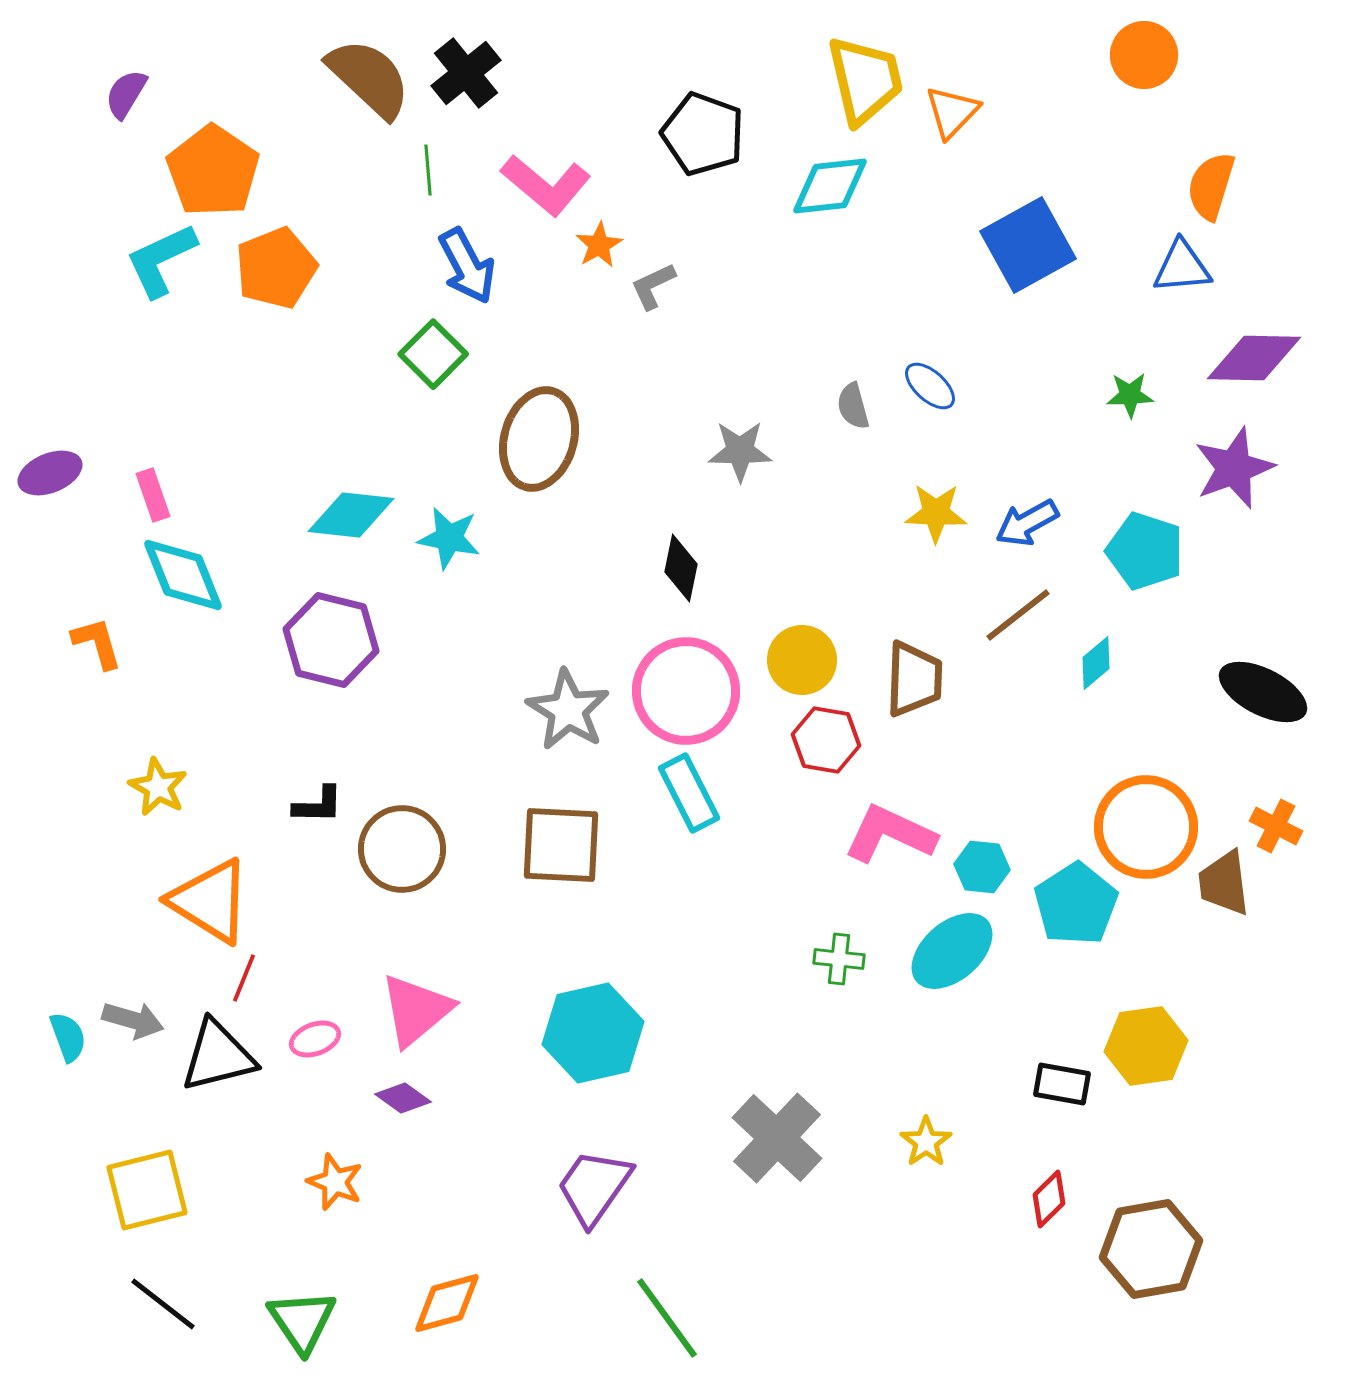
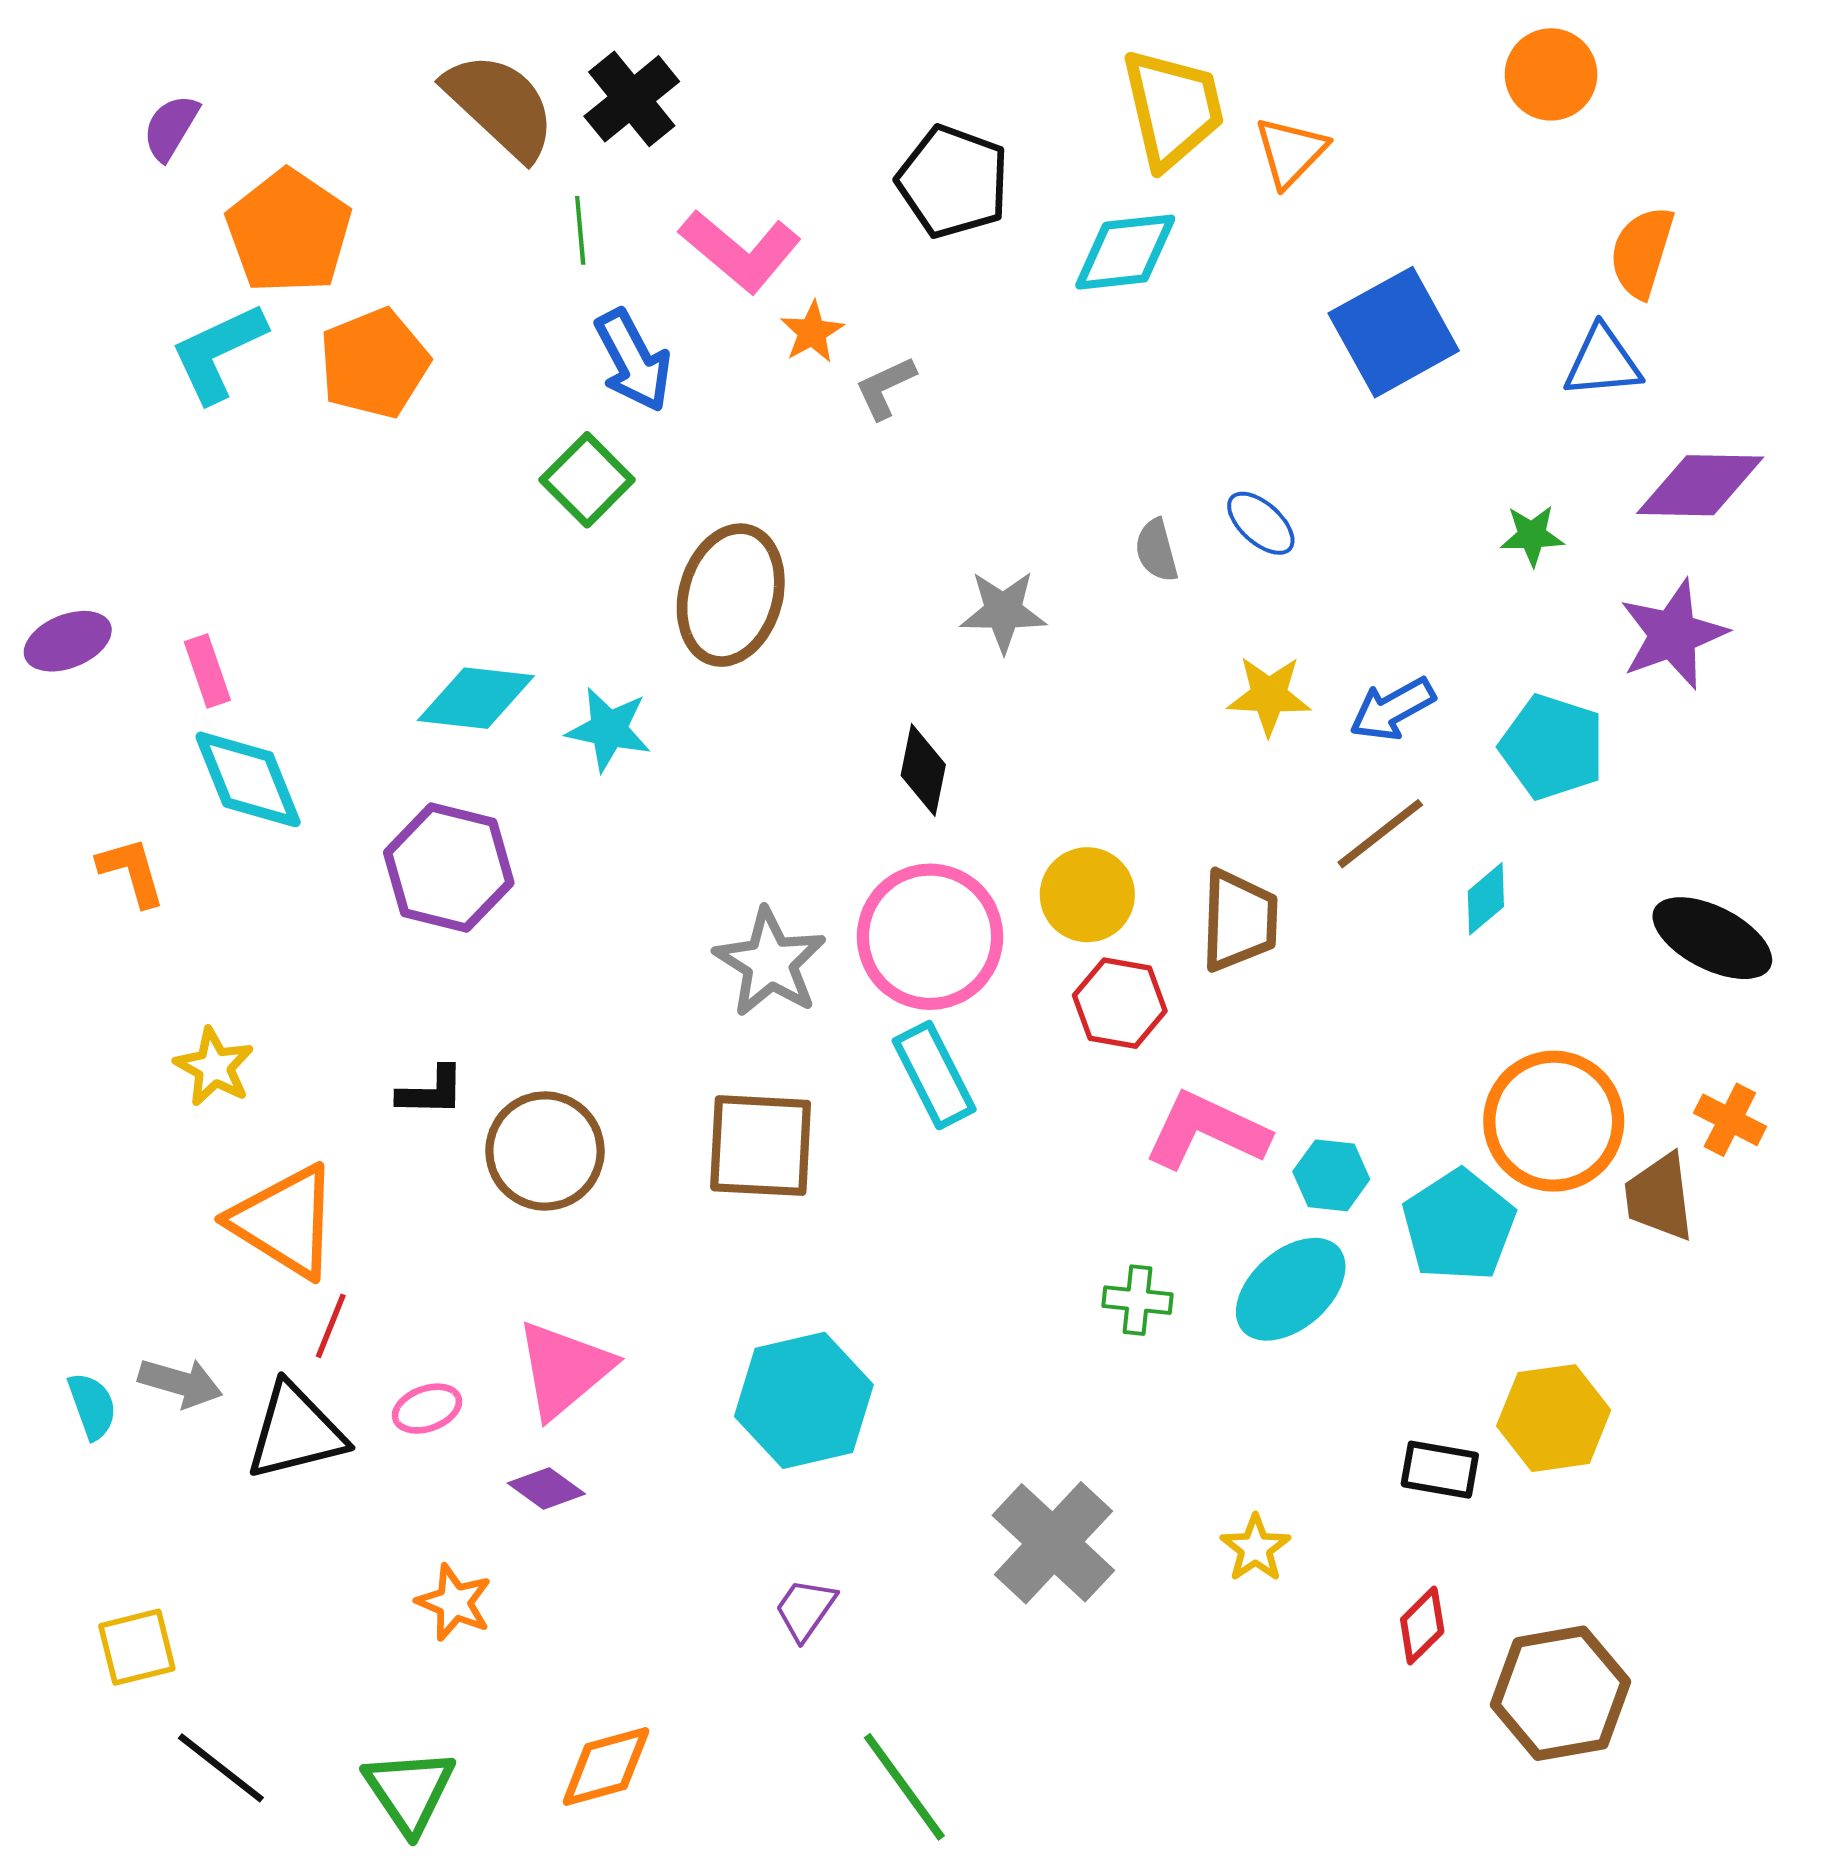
purple trapezoid: (594, 1187) -> (805, 1609), size x0.6
yellow square: (147, 1190) -> (137, 1647), moved, size x0.7

